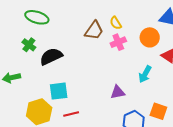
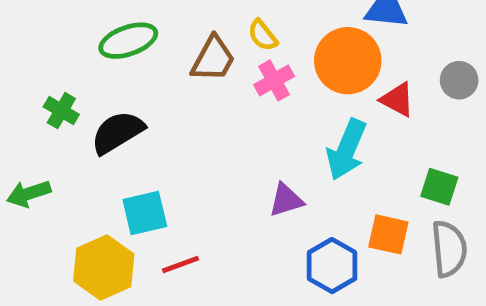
green ellipse: (37, 17) -> (128, 41), moved, turned -30
orange circle: (150, 37) -> (348, 61), size x1.4
cyan arrow: (145, 74) -> (347, 150), size x1.4

